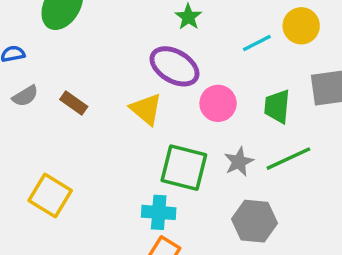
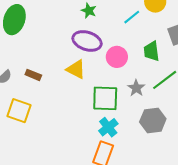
yellow square: (50, 196) -> (19, 111), moved
cyan cross: (159, 212) -> (108, 127), moved, turned -30

